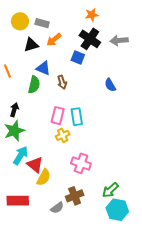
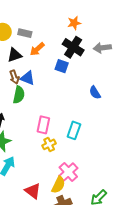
brown arrow: (62, 82) -> (14, 77), moved
cyan rectangle: (77, 117) -> (74, 130), moved, turned 30
pink cross: (81, 163) -> (68, 172), turned 30
red triangle: (35, 165) -> (33, 191), moved
yellow semicircle: (44, 177) -> (58, 185), moved

